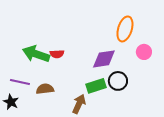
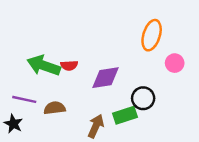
purple diamond: (104, 59) -> (106, 78), moved
green rectangle: (96, 86) -> (125, 115), moved

